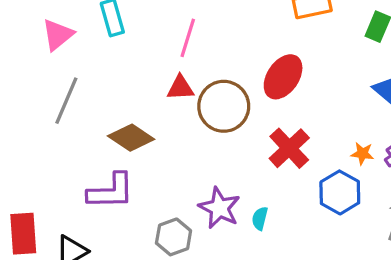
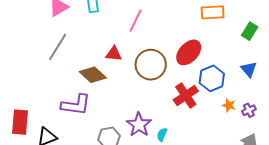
red triangle: (180, 88) -> (114, 54), moved
blue hexagon: (340, 192) -> (212, 78), moved

